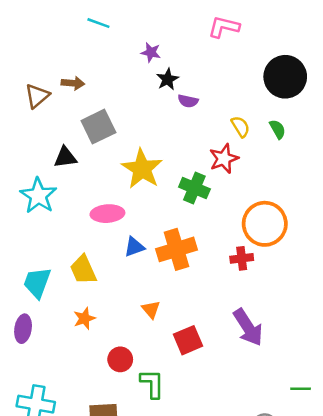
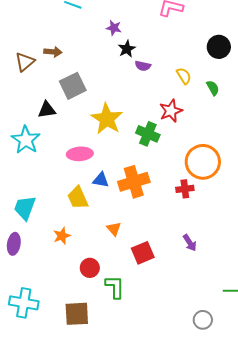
black circle: (285, 77) -> (219, 47), size x0.7
yellow semicircle: (240, 127) -> (184, 76), moved
blue triangle: (134, 247) -> (101, 180), turned 30
yellow trapezoid: (83, 270) -> (78, 198), moved
purple arrow: (248, 327) -> (190, 243), size x0.6

